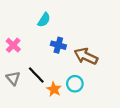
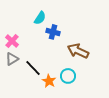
blue cross: (58, 45) -> (53, 32), moved
gray triangle: (13, 78) -> (12, 59), moved, turned 40

